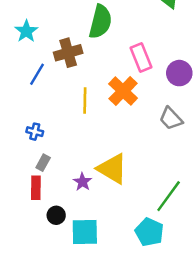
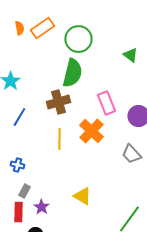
brown cross: (68, 53) -> (58, 102), moved
yellow triangle: (112, 169) -> (82, 196), size x0.7
purple star: (82, 182) -> (41, 207), moved

